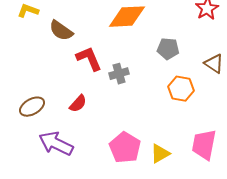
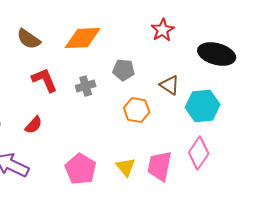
brown semicircle: (61, 31) -> (29, 39), moved
gray cross: (119, 74) -> (86, 86), moved
yellow triangle: (160, 154) -> (126, 167), moved, turned -40

